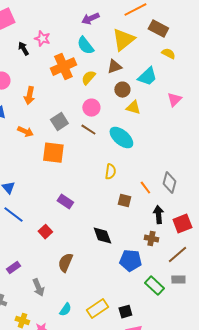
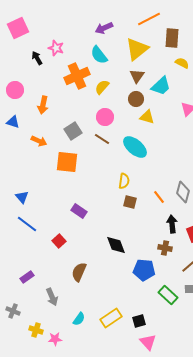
brown rectangle: (158, 29) -> (172, 38), turned 66
brown triangle: (114, 67) -> (137, 76), moved, turned -35
brown square: (124, 201) -> (130, 202), moved

